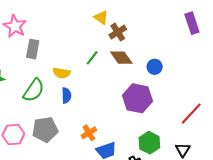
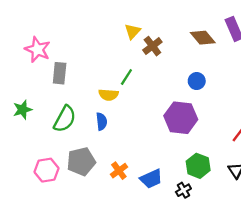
yellow triangle: (101, 17) -> (132, 31), turned 42
brown diamond: (121, 58) -> (203, 38), moved
yellow semicircle: (62, 73) -> (108, 95), moved
orange cross: (89, 133) -> (119, 171), moved

